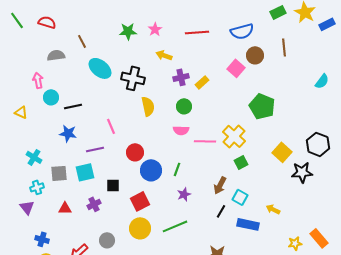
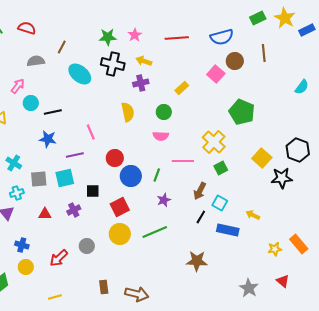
brown line: (82, 41) -> (62, 47), turned 56
purple cross: (181, 77) -> (141, 83), moved
black cross: (133, 78) -> (113, 64), moved
pink arrow: (38, 80) -> (18, 86), turned 49
pink line: (205, 141) -> (183, 161), moved

